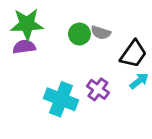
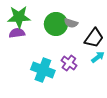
green circle: (79, 34) -> (56, 24), size x1.5

